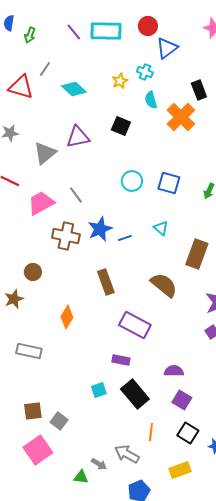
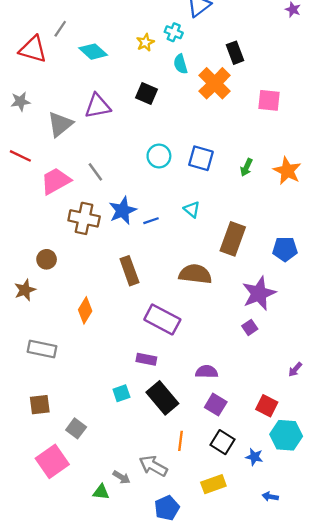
brown semicircle: (164, 285) -> (195, 274), turned -32
brown square: (33, 411) -> (40, 405), moved

